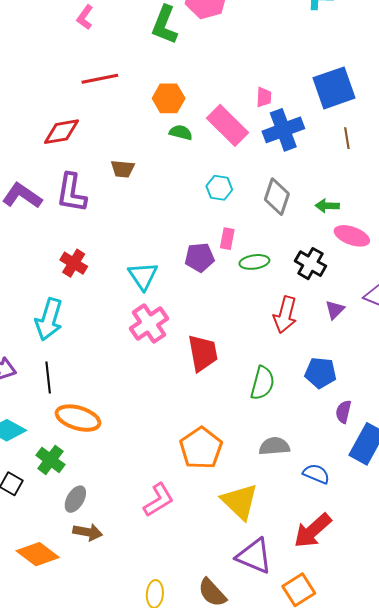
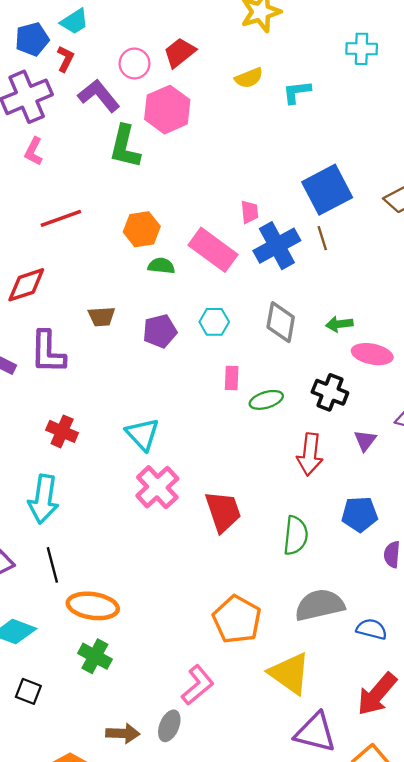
brown line: (347, 138) -> (322, 238), moved
purple pentagon: (200, 257) -> (160, 331), moved
gray semicircle: (274, 446) -> (320, 605), size x1.4
green cross: (50, 460) -> (95, 656), moved
gray ellipse: (75, 499) -> (169, 726), moved

